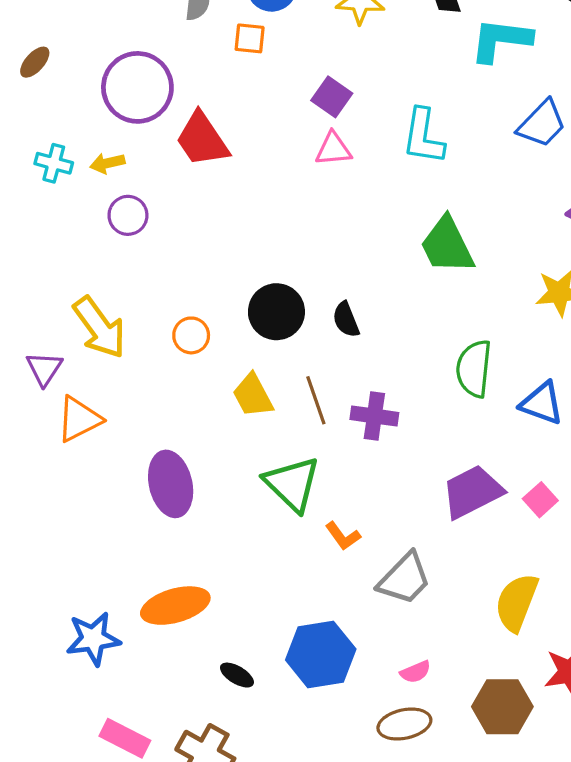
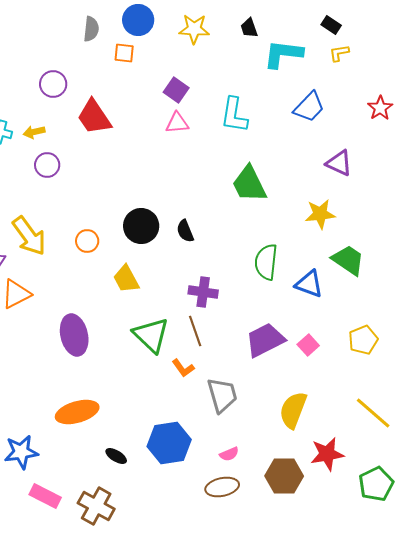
purple circle: (137, 87) -> (53, 84), size x0.6
brown line: (316, 400) -> (195, 331), moved
gray trapezoid: (404, 579) -> (222, 395), turned -60
blue star: (93, 639) -> (21, 452), moved

